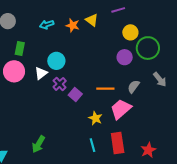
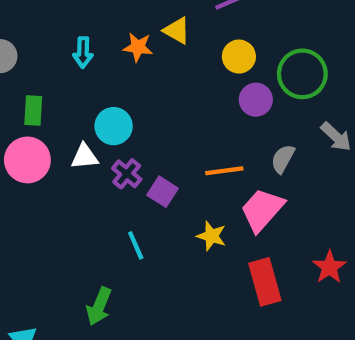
cyan arrow: (47, 24) -> (83, 52), turned -64
yellow circle: (130, 32) -> (239, 57), moved
white triangle: (41, 73) -> (85, 157), turned 40
cyan line: (92, 145) -> (136, 245), moved
red star: (148, 150) -> (329, 267), moved

